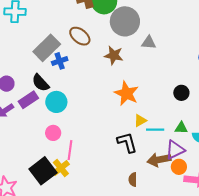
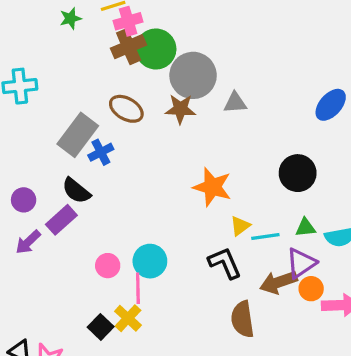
brown star: (114, 55) -> (180, 109), moved
black circle: (181, 93) -> (298, 173), size x1.5
cyan circle: (56, 102) -> (150, 261), moved
black square: (43, 171) -> (101, 327), size x0.6
brown semicircle: (133, 179) -> (242, 319), size x1.6

